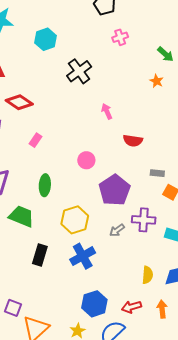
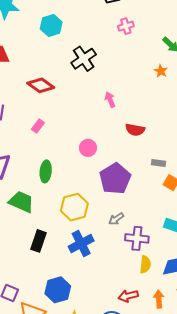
red diamond: (19, 102) -> (41, 85), moved
purple cross: (144, 220) -> (137, 238), moved
blue hexagon: (94, 304) -> (58, 290), moved

